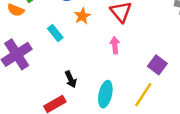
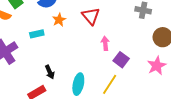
cyan rectangle: (55, 33) -> (37, 34), turned -64
pink arrow: (115, 45) -> (105, 43), moved

